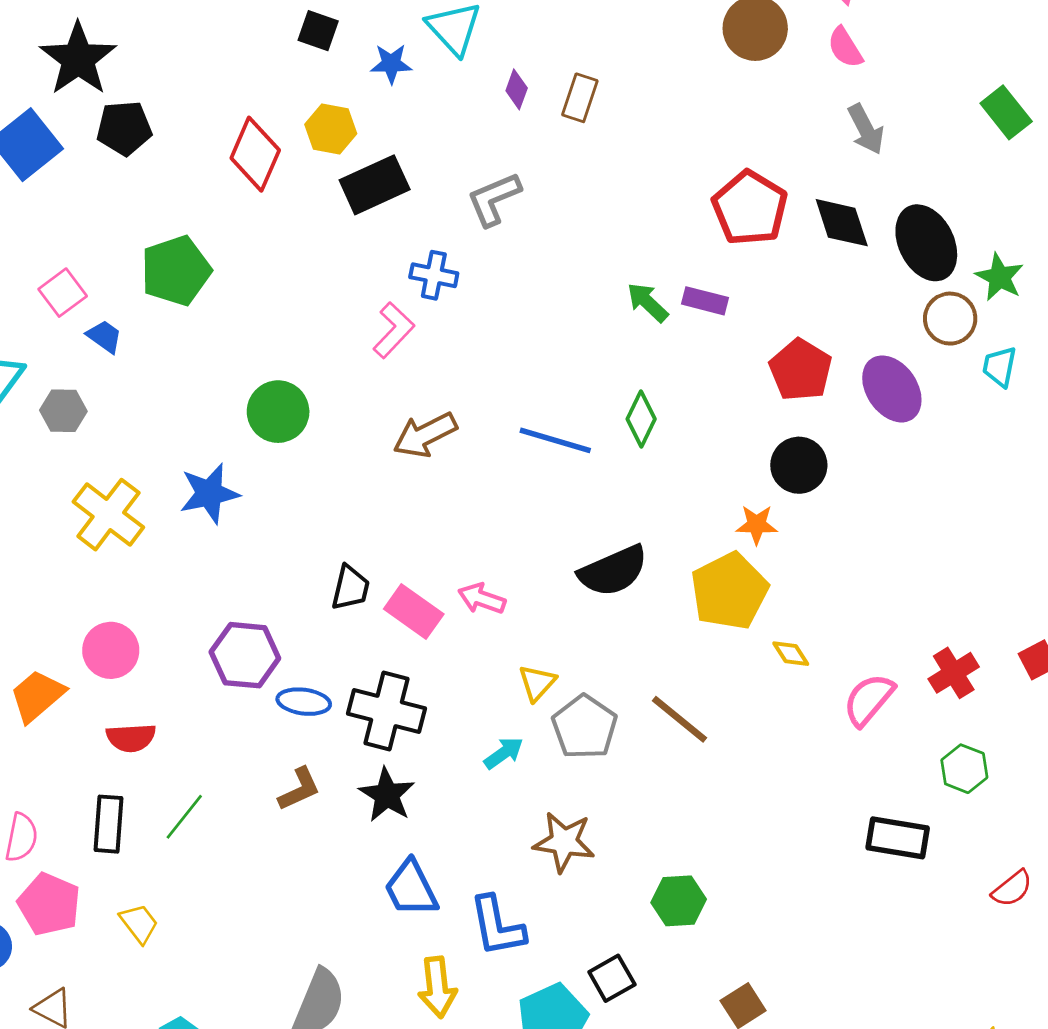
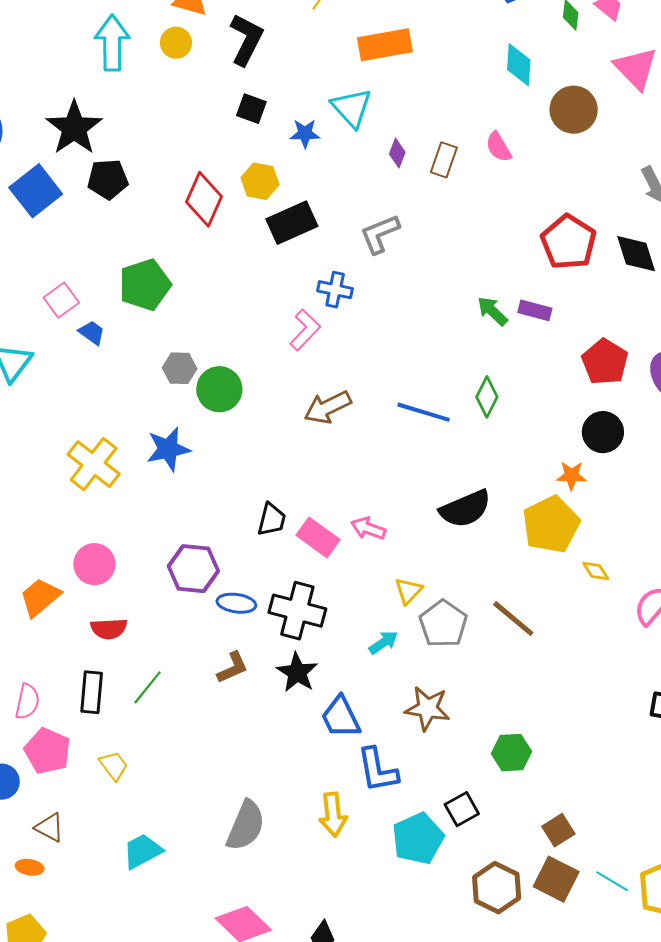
pink semicircle: (845, 47) -> (499, 147), moved
gray hexagon: (63, 411) -> (180, 368), moved
blue trapezoid: (411, 888) -> (341, 717), moved

